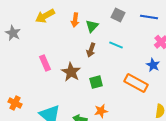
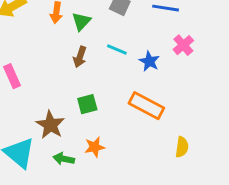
blue star: (153, 65) -> (149, 61), moved
brown star: (71, 72) -> (50, 125), moved

